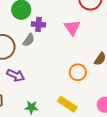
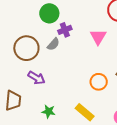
purple cross: (39, 24) -> (65, 30), turned -32

